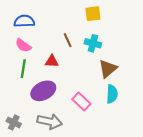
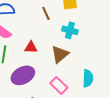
brown line: (68, 40) -> (46, 13), moved
brown triangle: (108, 69) -> (60, 54), moved

